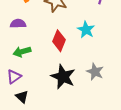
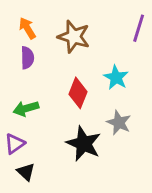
purple semicircle: (18, 24) -> (27, 58), moved, turned 91
gray star: (95, 72) -> (119, 123), moved

